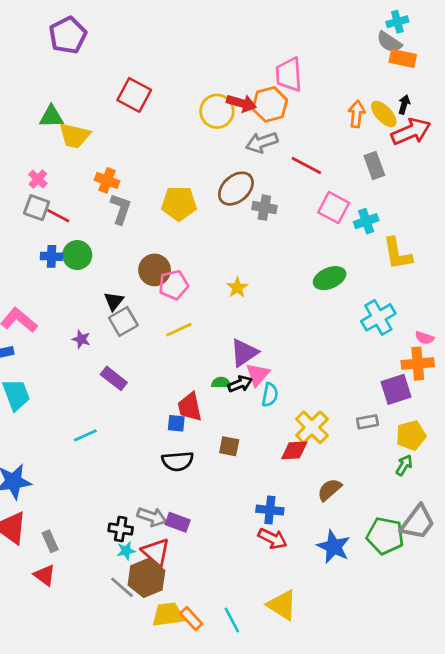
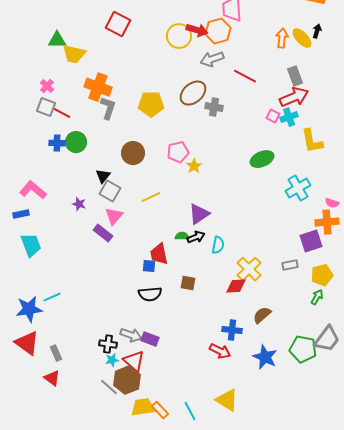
red arrow: (411, 132) -> (294, 97), moved
orange cross: (107, 180) -> (98, 87), size x1.5
pink square: (334, 208) -> (273, 116), moved, size x0.6
pink pentagon: (174, 285) -> (178, 152), moved
gray square: (123, 321) -> (110, 191), turned -30
pink triangle: (258, 374) -> (114, 216), moved
cyan line: (85, 435) -> (52, 297), moved
blue cross: (270, 510) -> (232, 330), moved

